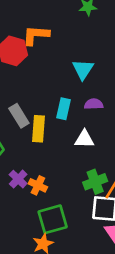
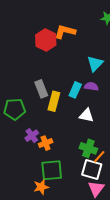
purple semicircle: (94, 104) -> (91, 86), moved
green cross: (95, 182) -> (88, 148), turned 30
orange cross: (38, 185) -> (46, 143), turned 32

